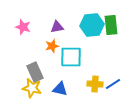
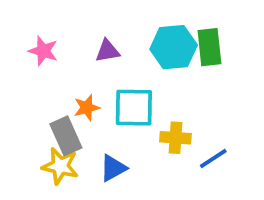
orange star: (52, 46) -> (87, 108), moved
yellow cross: (95, 84) -> (175, 138), moved
blue triangle: (60, 89) -> (113, 168), turned -42

